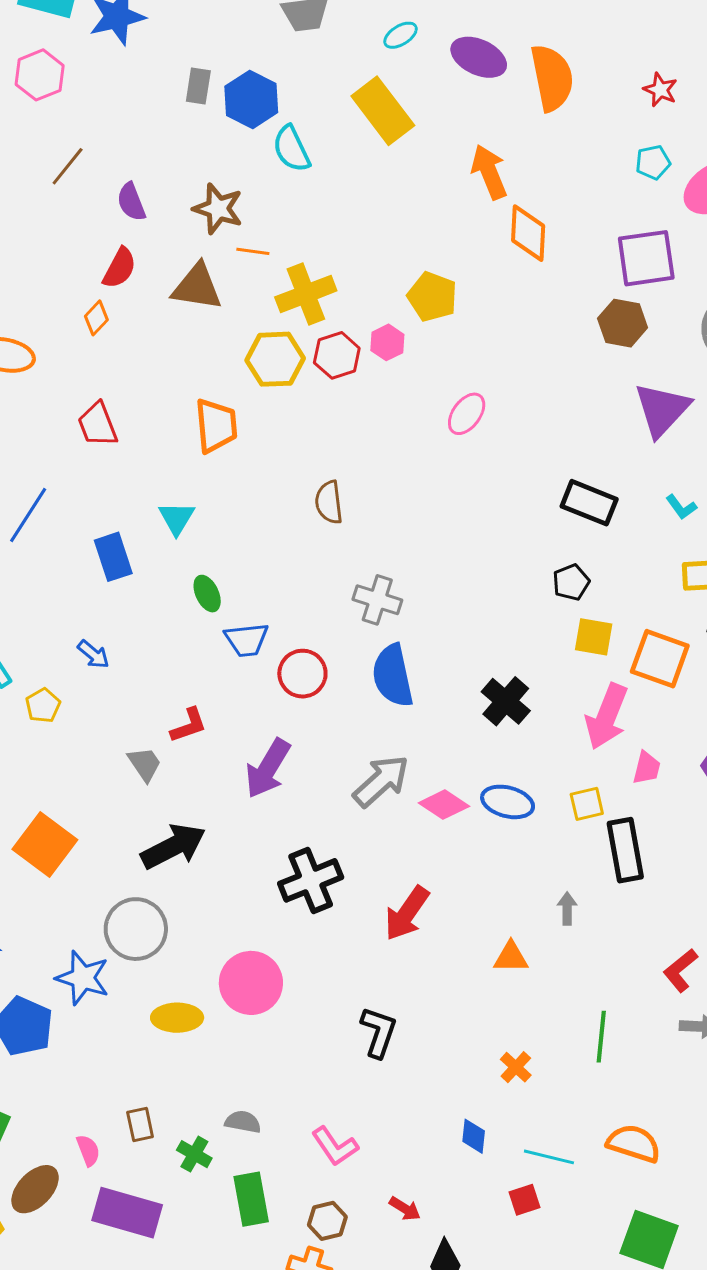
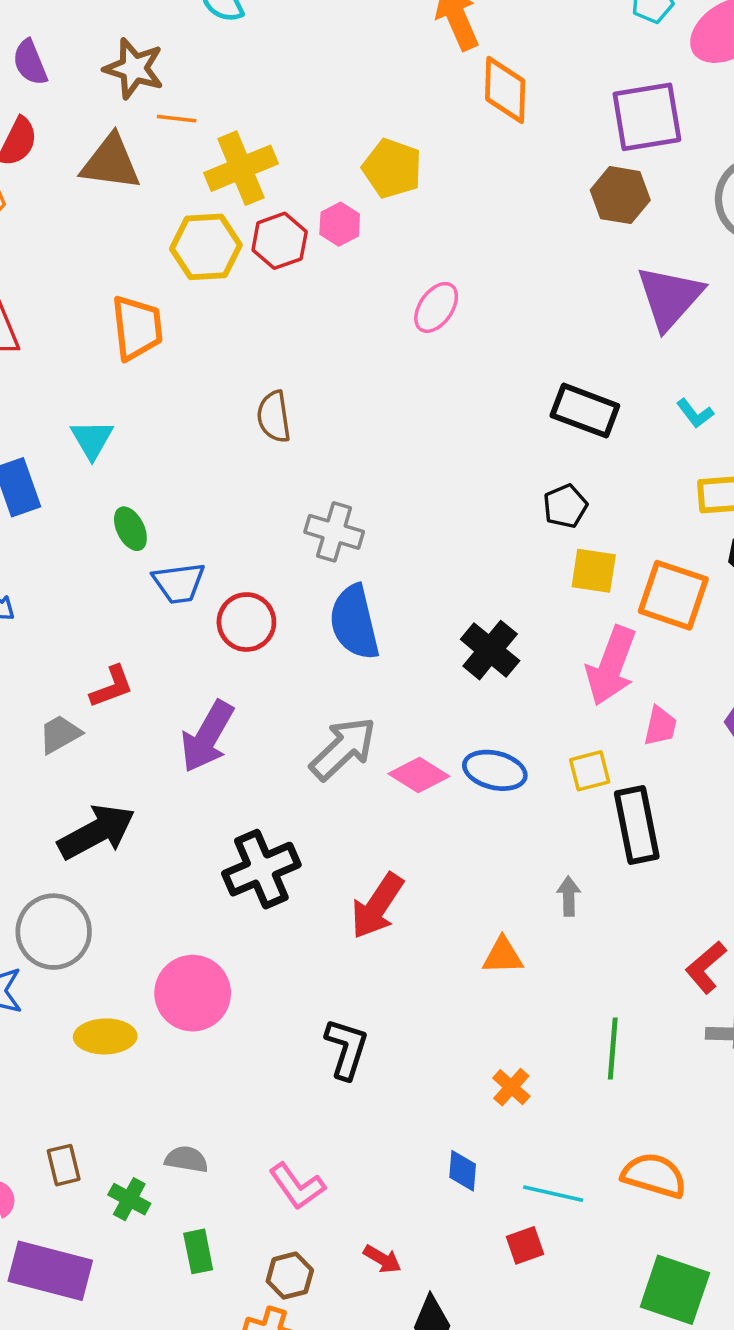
gray trapezoid: (145, 764) -> (60, 734), turned -84
green rectangle: (251, 1199) -> (198, 1251), size x0.7

